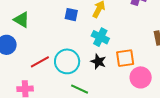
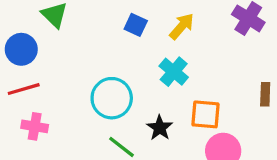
red line: (40, 62) -> (24, 89), moved
black star: (98, 62) -> (160, 128), moved

